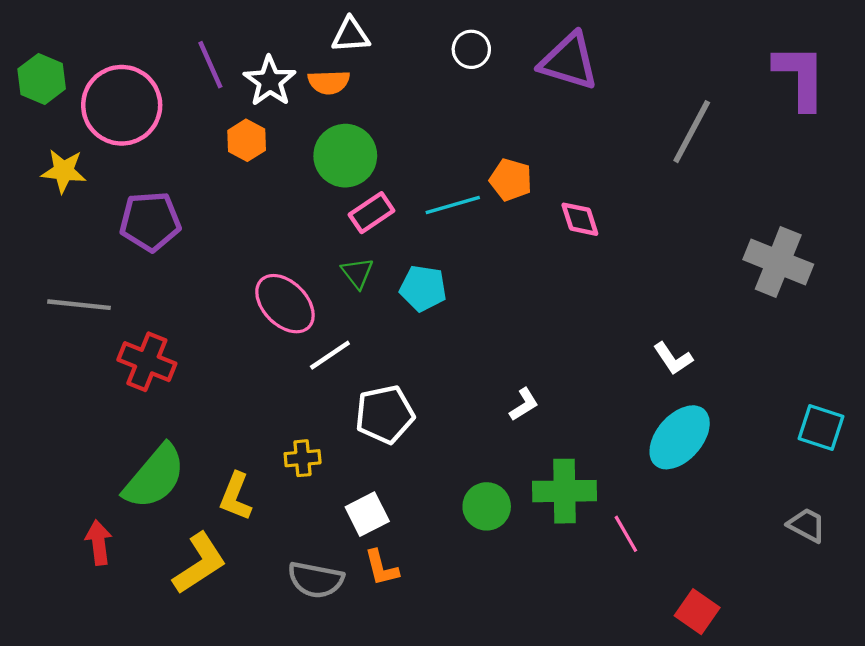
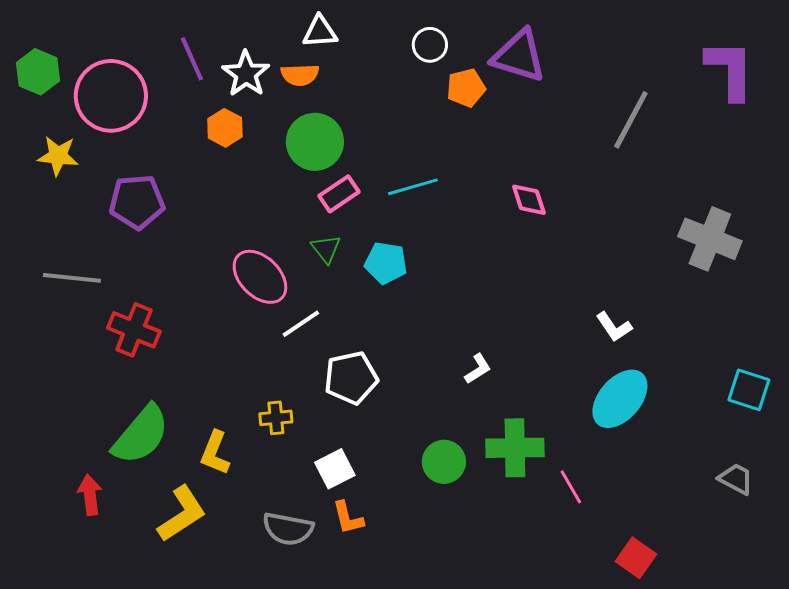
orange pentagon: (511, 180) -> (466, 88), moved, turned -30

